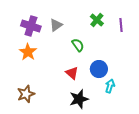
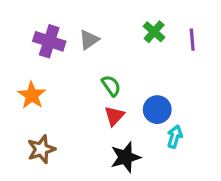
green semicircle: (78, 45) -> (111, 86), moved
orange star: (28, 52) -> (32, 95), moved
red triangle: (72, 73) -> (114, 116), turned 32

